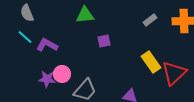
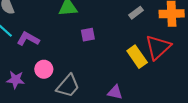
red triangle: (174, 73) -> (158, 47), moved
purple star: (47, 79) -> (16, 80), moved

